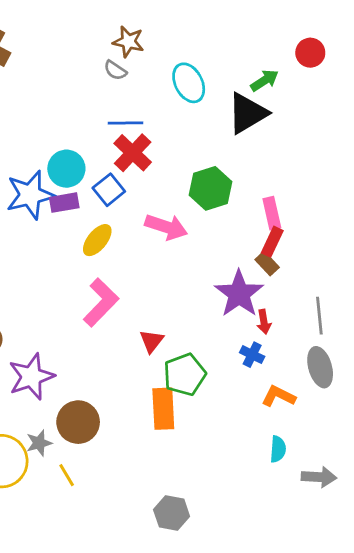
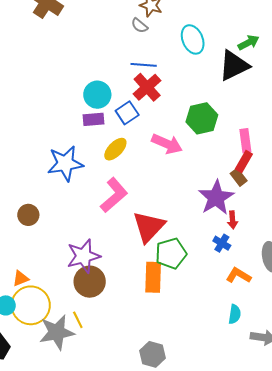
blue star: (30, 195) -> (65, 163), moved
red triangle: (152, 341) -> (149, 227), size x1.8
purple star: (31, 377) -> (83, 256), moved
gray star: (39, 443) -> (57, 332), moved, size x1.8

